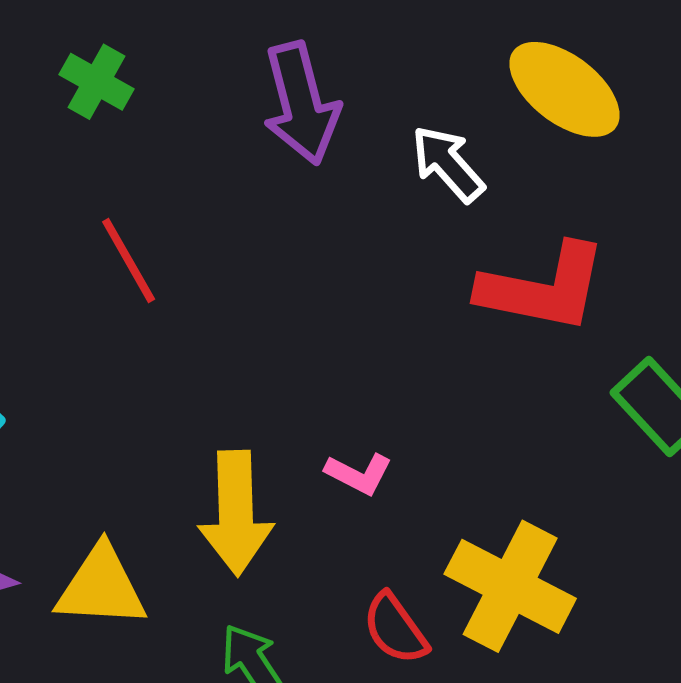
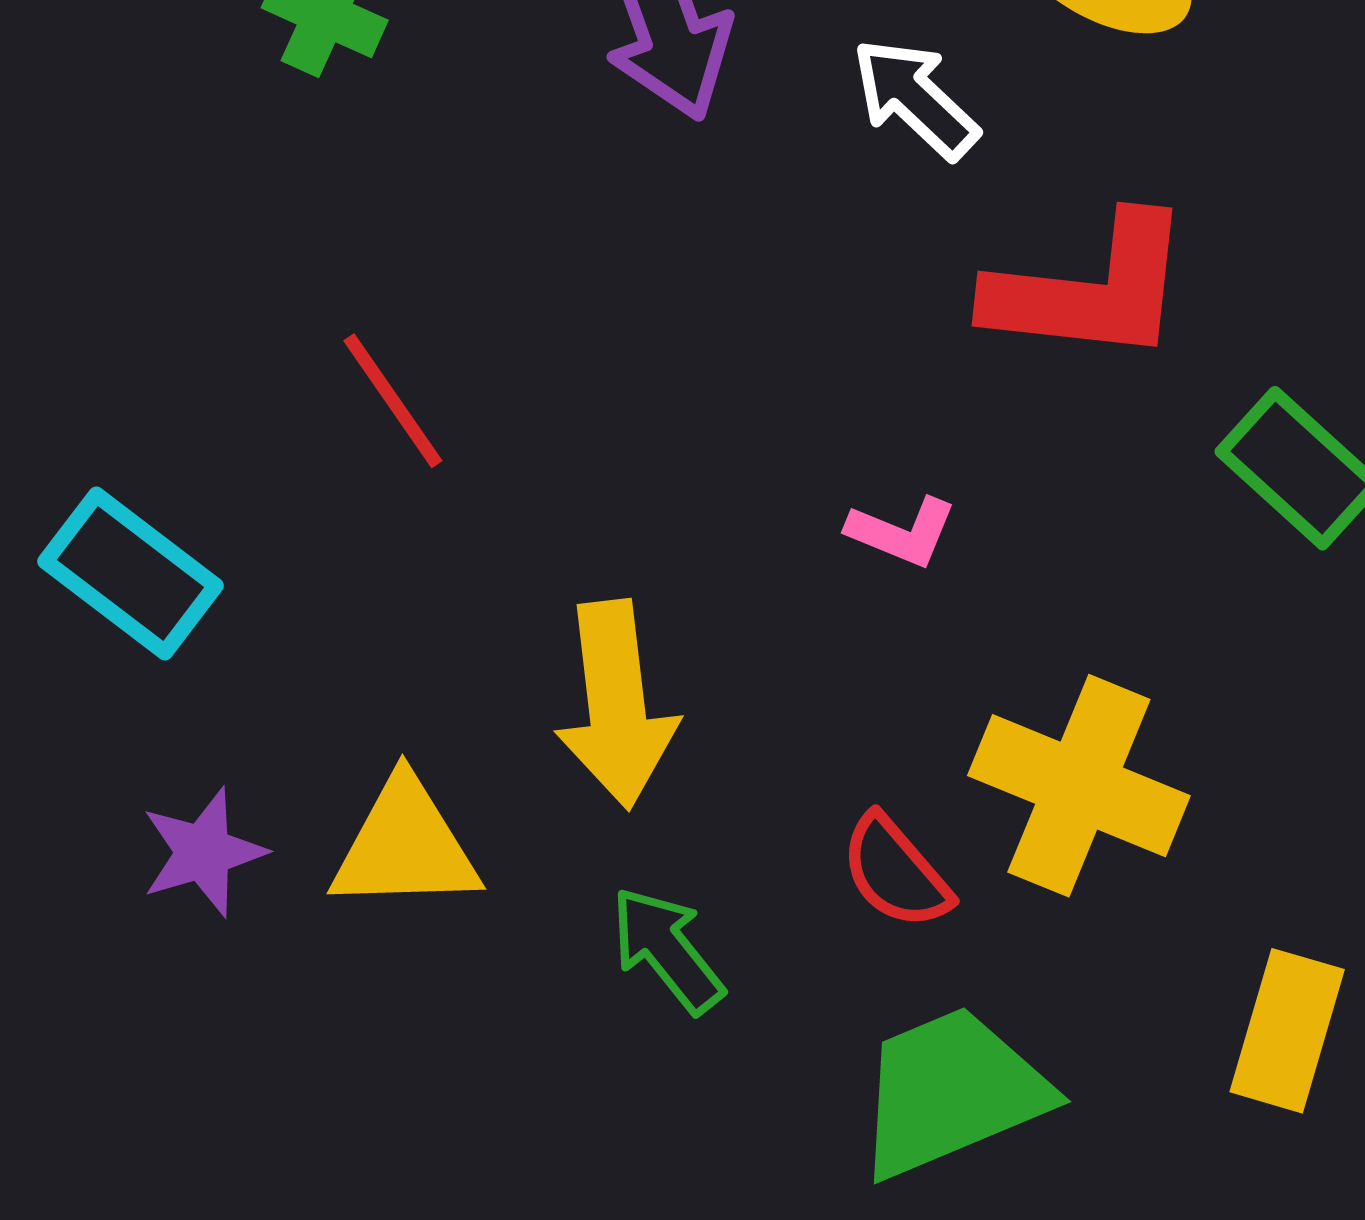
red line: (129, 261) -> (393, 401), moved
pink L-shape: (359, 474) -> (902, 532), moved

